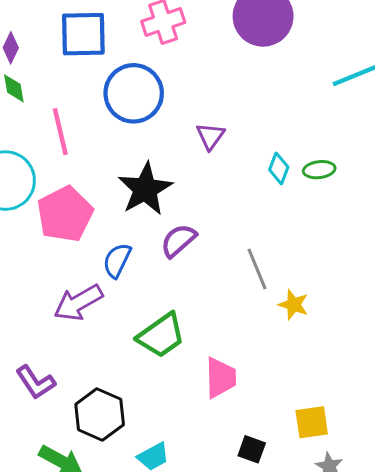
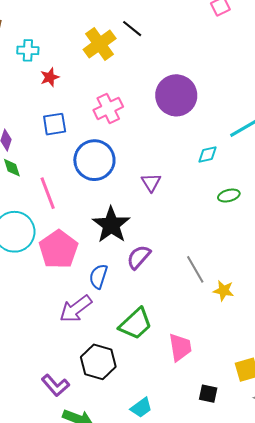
blue square: (83, 34) -> (55, 124), size x0.7
cyan diamond: (279, 168) -> (207, 154), moved, turned 65
purple L-shape: (36, 382) -> (55, 385), moved
black hexagon: (100, 414) -> (98, 362), moved

